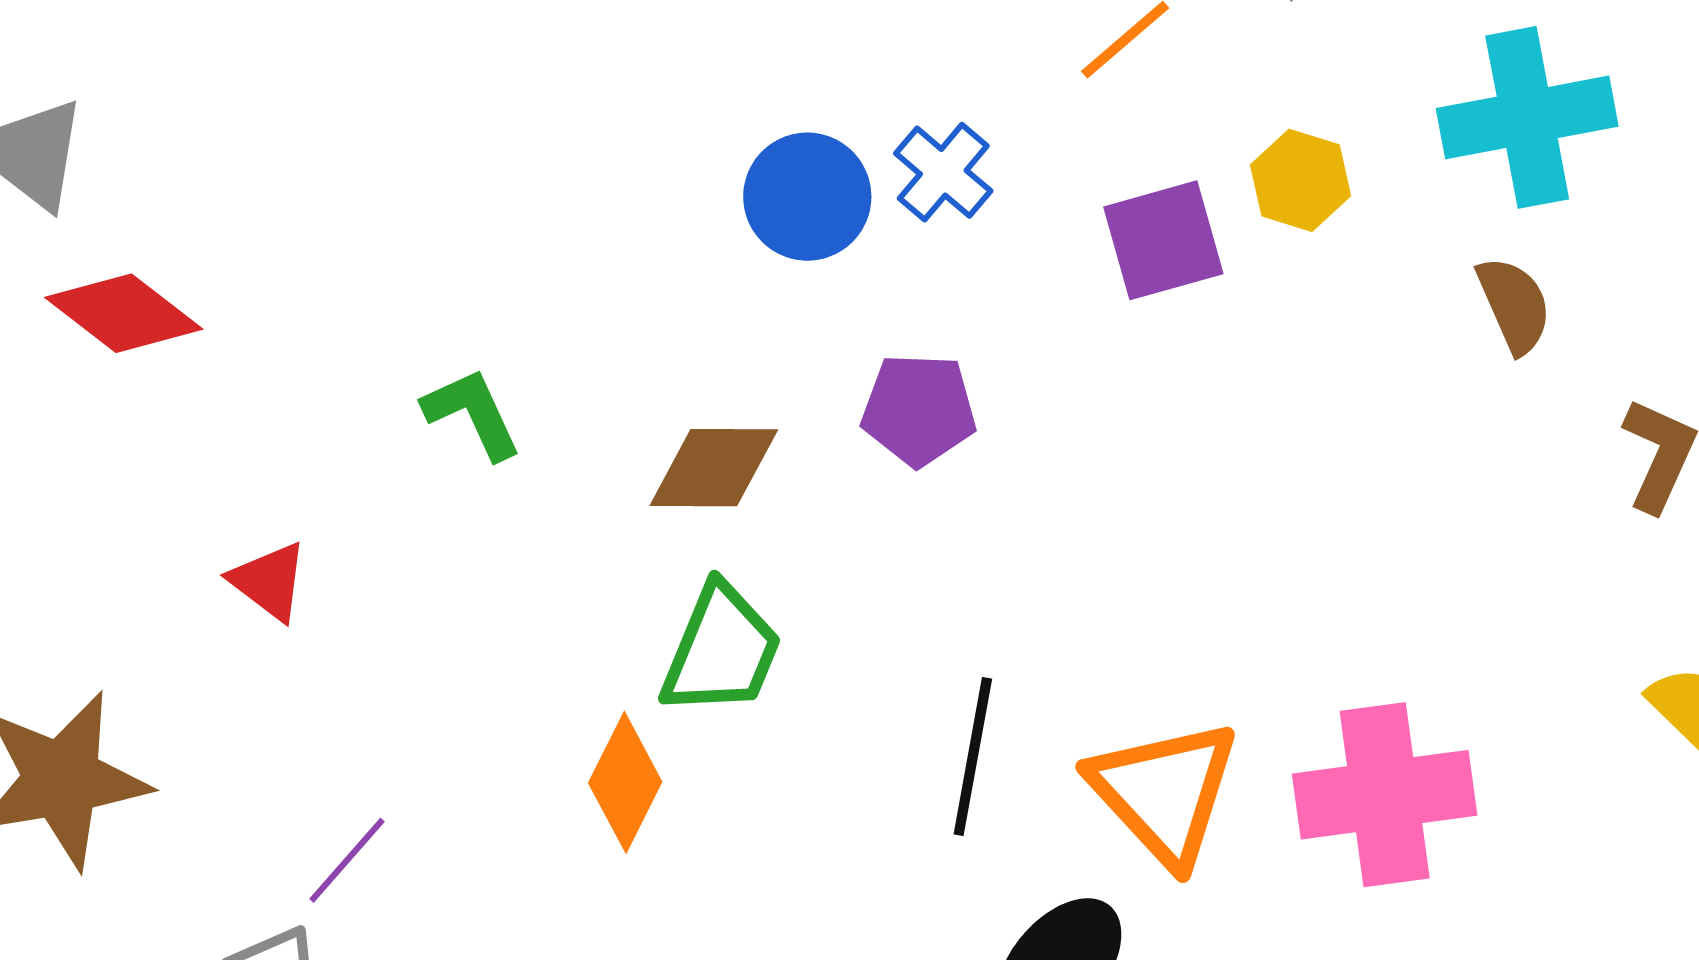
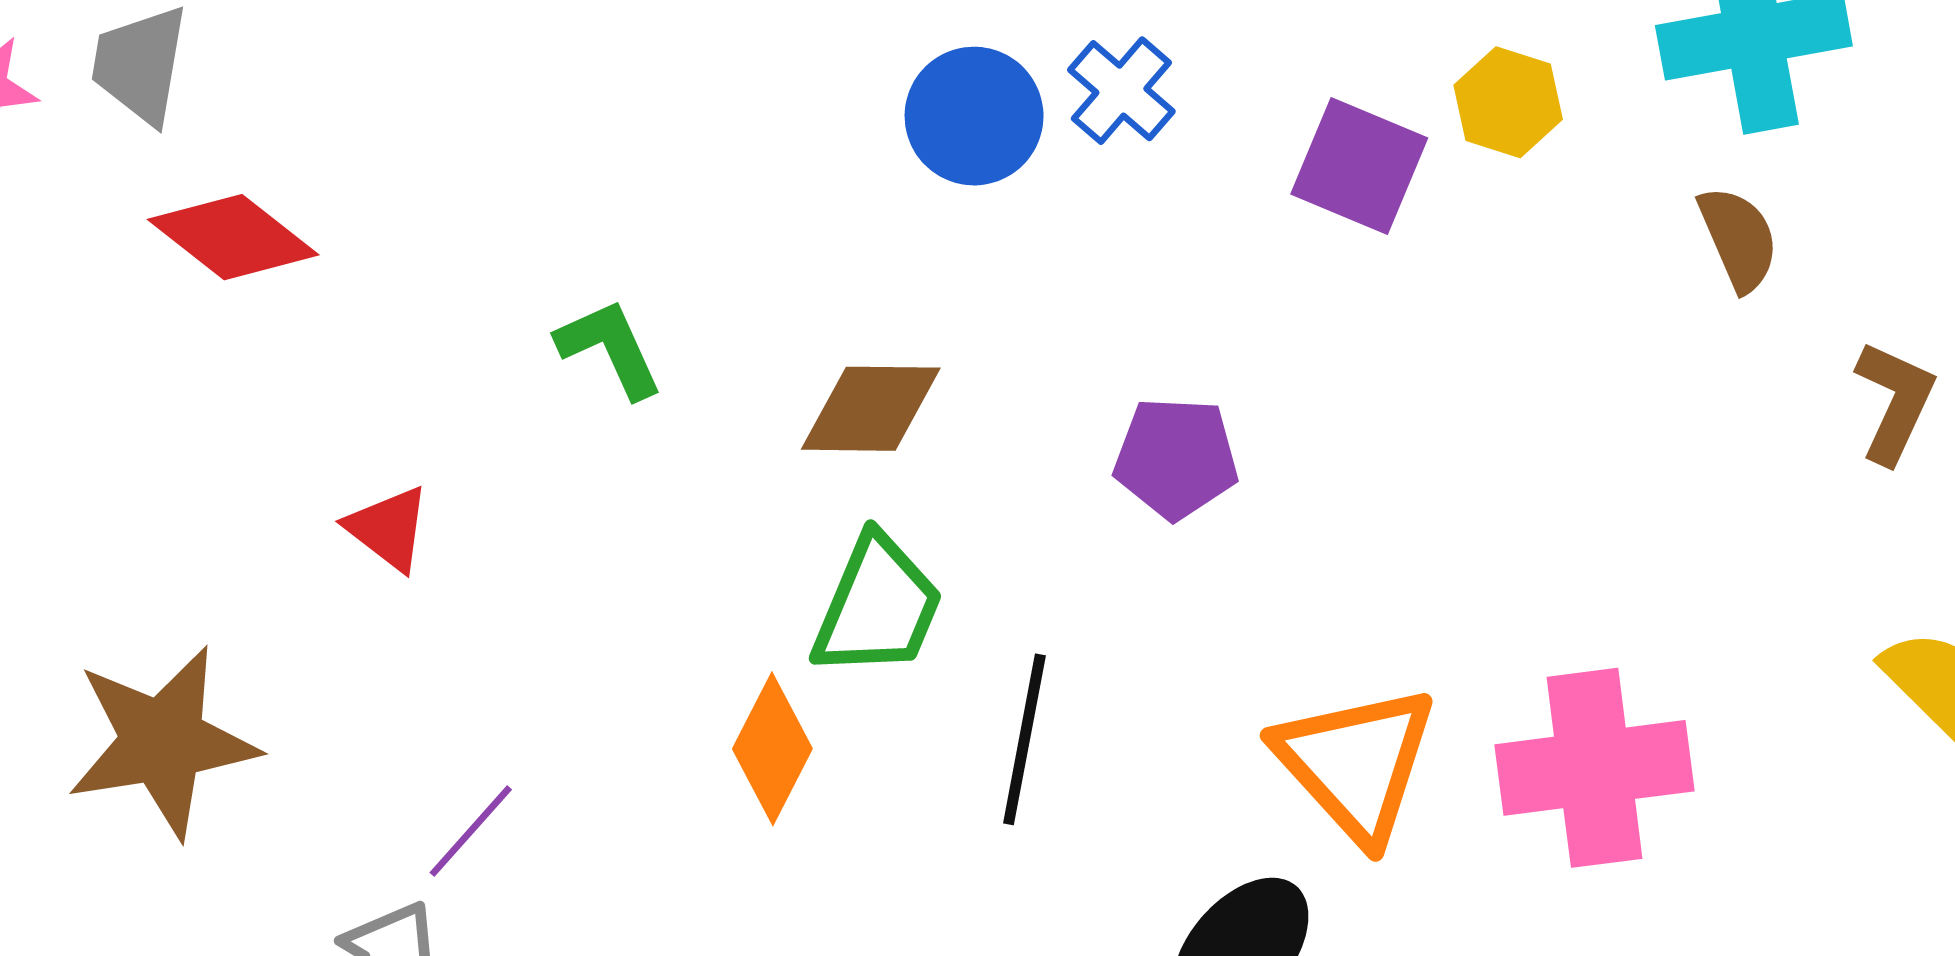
purple square: (1163, 240) -> (1359, 166), turned 38
purple pentagon: (919, 410) -> (1176, 458), moved
black line: (973, 756) -> (1024, 739), moved

